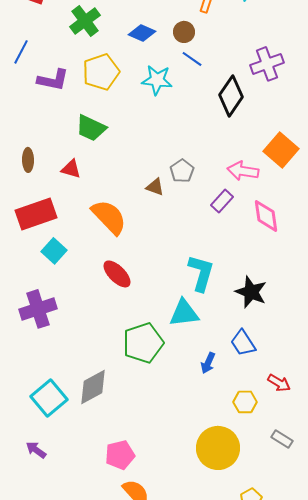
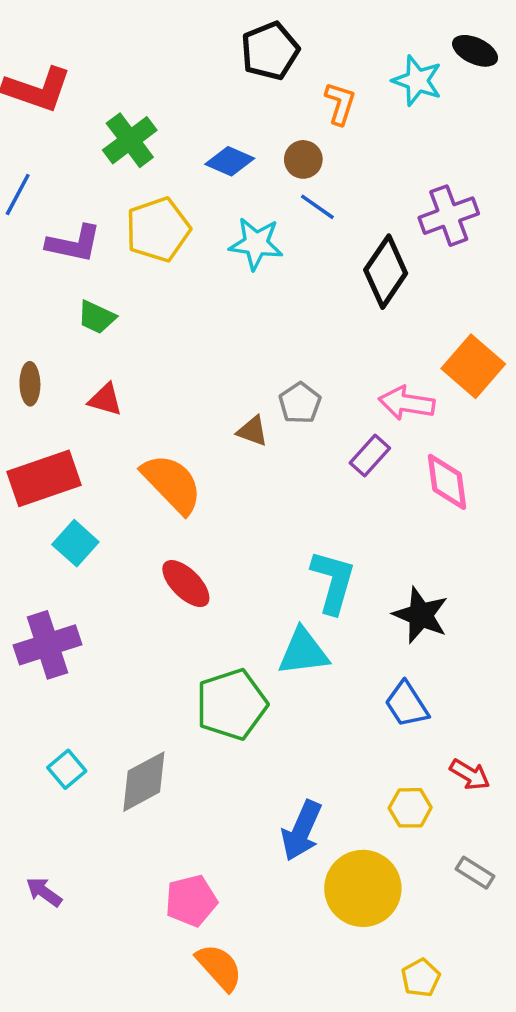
green trapezoid: (91, 128) -> (97, 317), moved, size x0.7
blue arrow: (208, 363) -> (302, 831), moved, size x1.6
cyan square: (49, 398) -> (67, 769), moved, size x0.6

